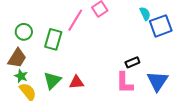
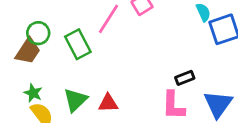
green rectangle: (53, 39) -> (78, 44), turned -45
brown trapezoid: (17, 58) -> (28, 51), moved

